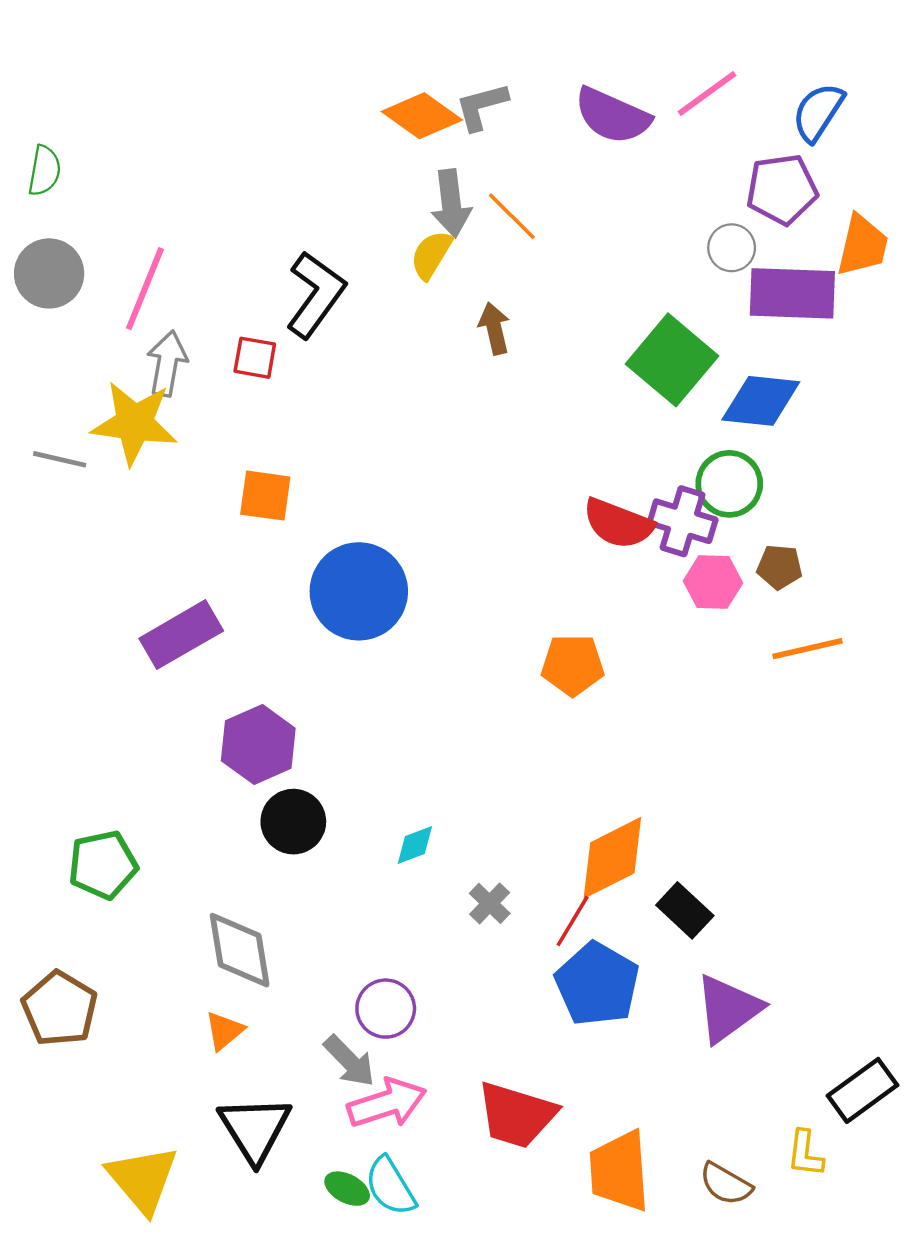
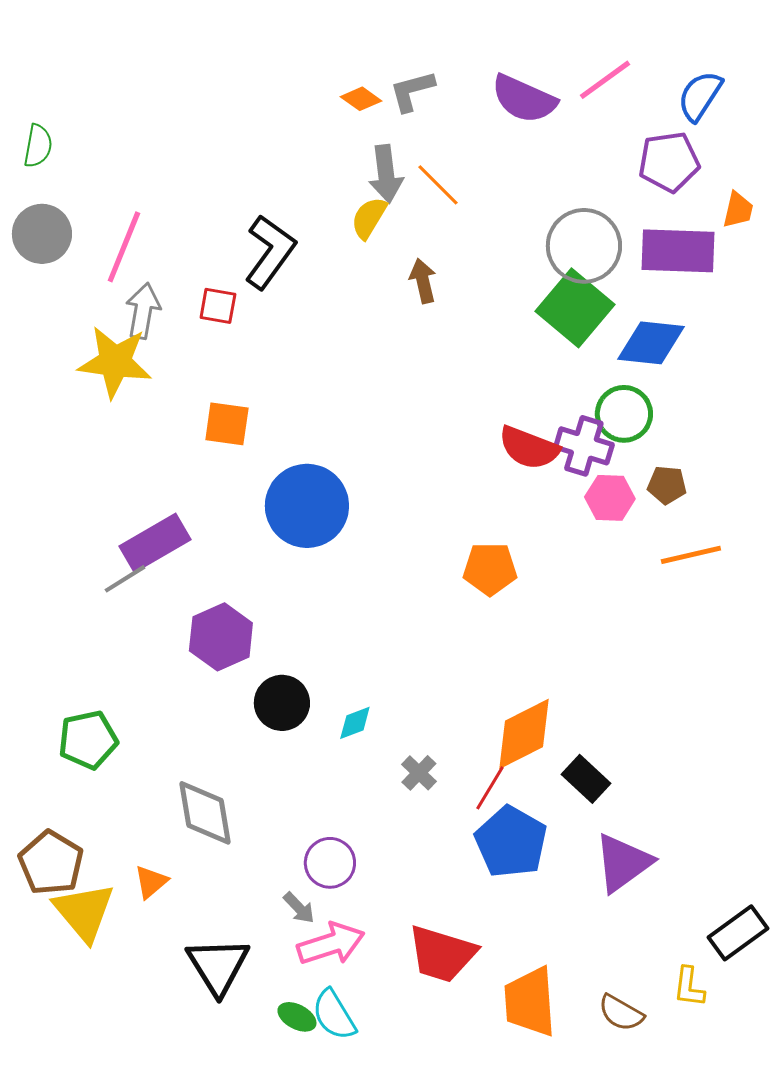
orange diamond: (422, 116) -> (361, 99), size x0.6
orange trapezoid: (862, 245) -> (738, 210), size x0.7
gray circle: (732, 248) -> (584, 246), moved, size x1.8
gray line: (60, 459) -> (125, 579), moved, turned -45
black circle: (293, 822) -> (282, 703), moved
orange triangle: (224, 1031) -> (151, 882), moved
gray arrow: (349, 1061) -> (299, 908), size x0.7
yellow triangle: (143, 1179) -> (84, 912), moved

